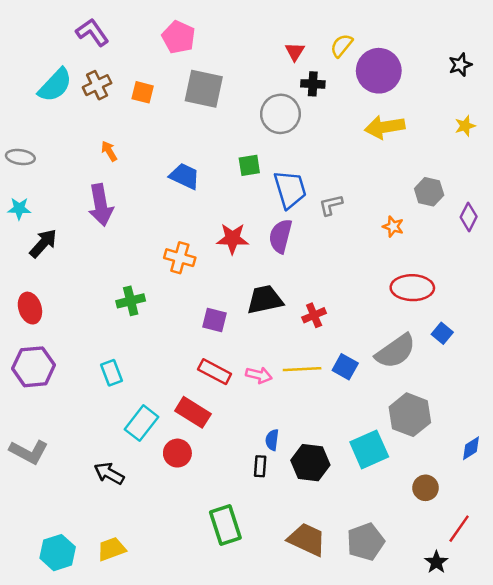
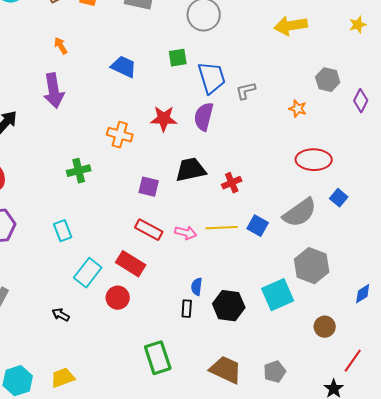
black arrow: (109, 473) -> (61, 315), size x0.7
gray pentagon: (366, 542) -> (275, 372), size x0.7

